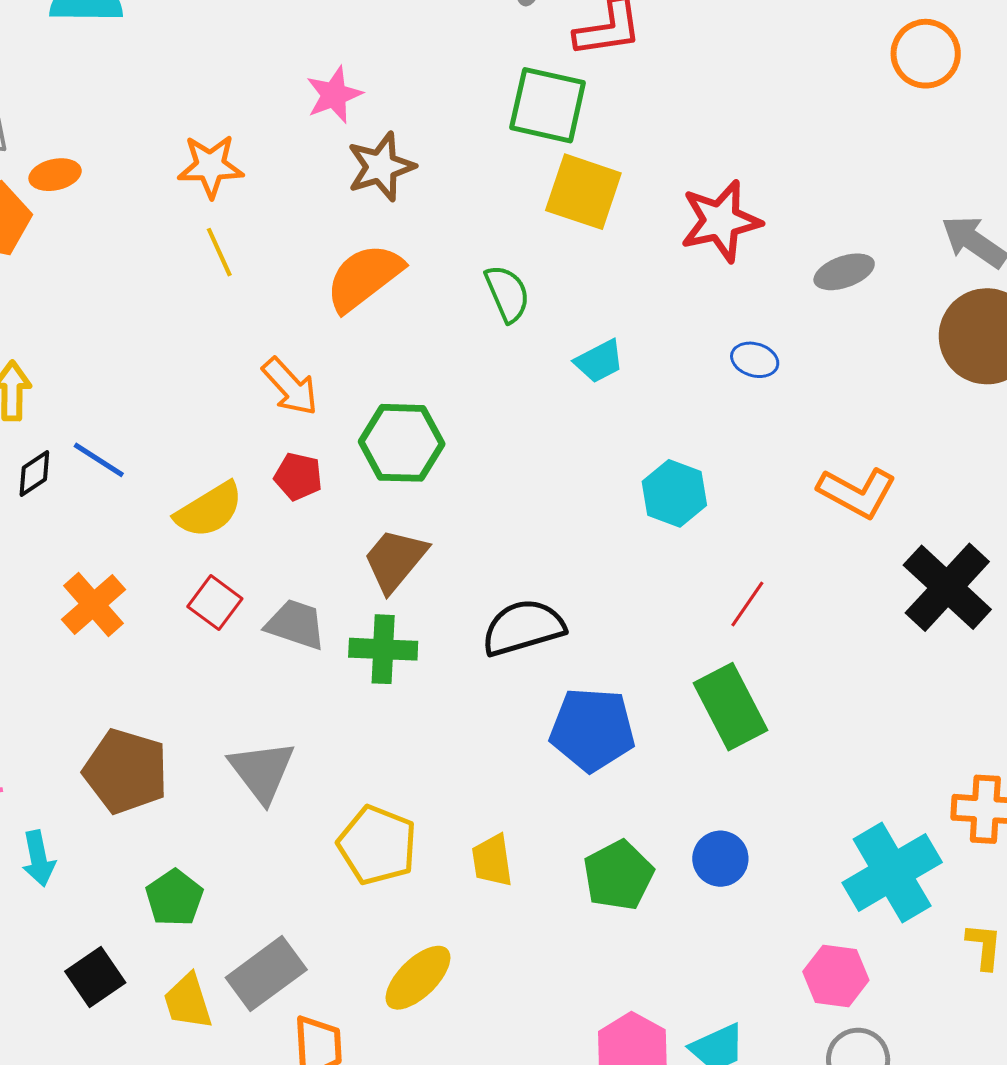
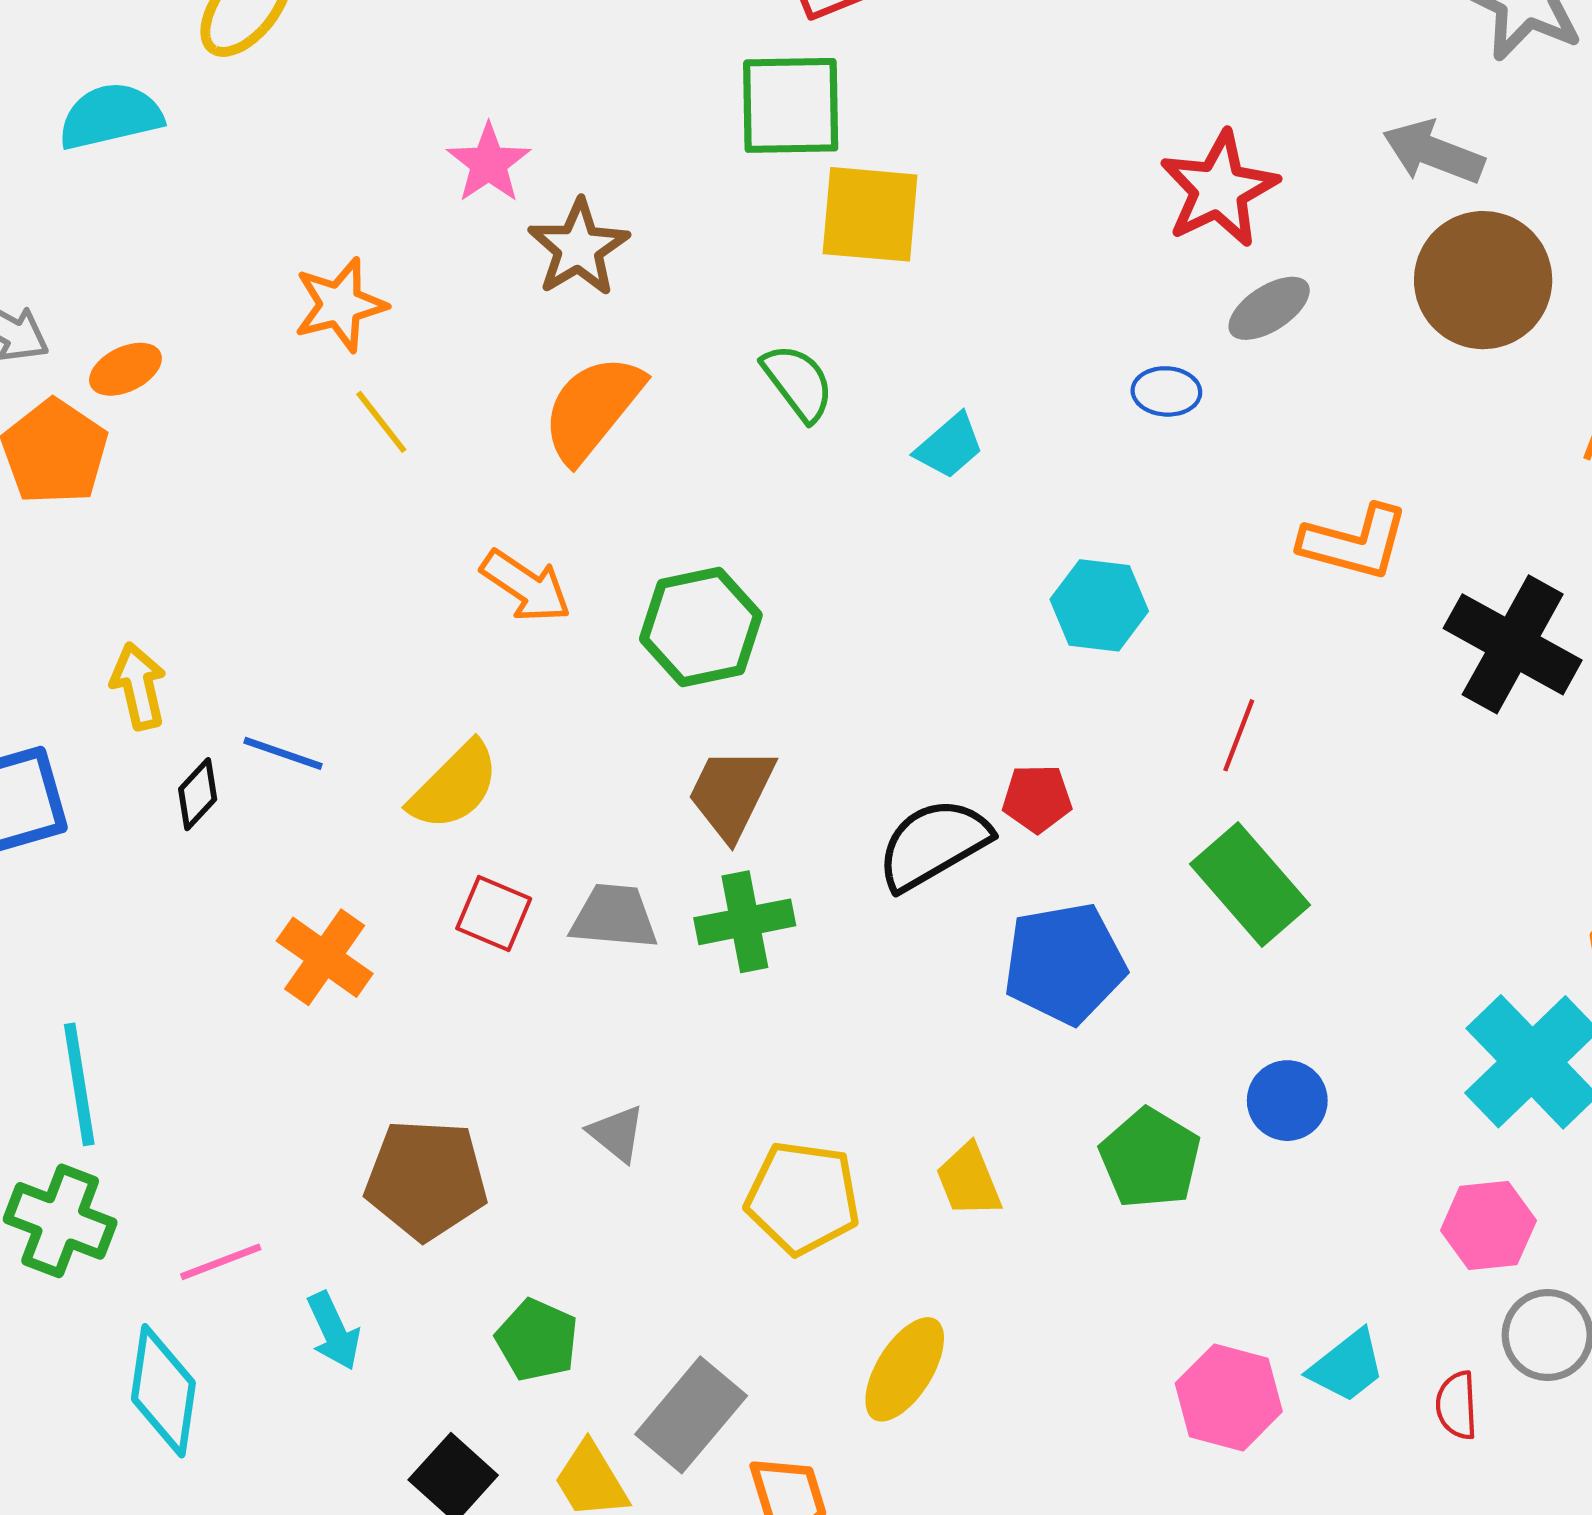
red star: (721, 221) -> (1219, 189), moved
gray ellipse: (844, 272) -> (1269, 308), moved
red pentagon: (298, 476) -> (1037, 798), moved
gray triangle: (262, 771) -> (617, 1133), size x0.6

